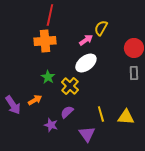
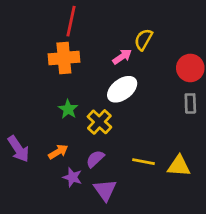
orange arrow: (35, 100) -> (58, 152), moved
yellow line: (101, 114) -> (143, 162), turned -63
purple triangle: (87, 134) -> (105, 190), moved

